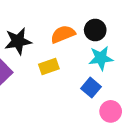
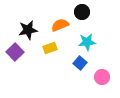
black circle: (95, 30) -> (82, 12), moved
pink circle: (111, 111) -> (102, 77), moved

